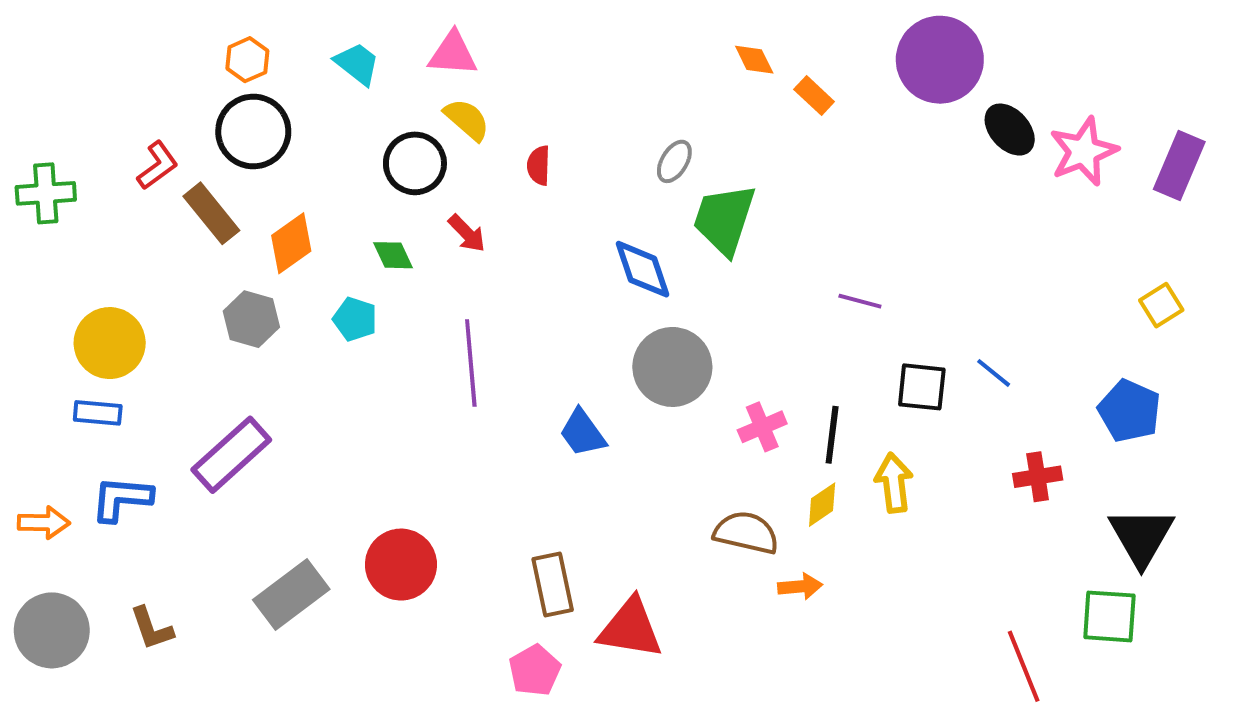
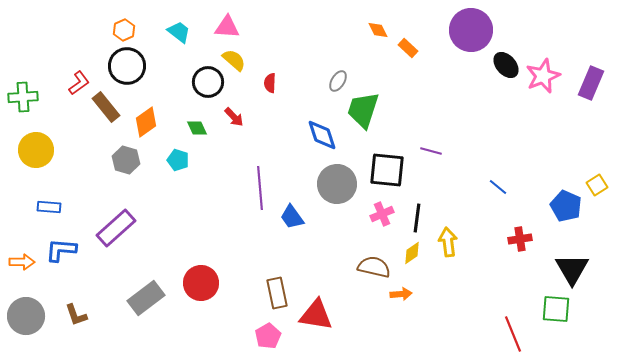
yellow square: (1161, 305) -> (597, 185), moved
yellow circle: (110, 343) -> (36, 150), moved
purple line: (471, 363) -> (260, 188), moved
black square: (922, 387) -> (387, 170), moved, size x1.4

